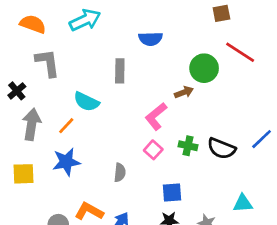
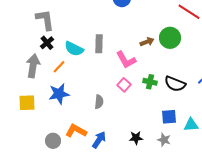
green circle: (204, 68) -> (170, 38), moved
gray rectangle: (120, 71) -> (99, 44), moved
black cross: (17, 91) -> (47, 43), moved
pink L-shape: (156, 116) -> (126, 60), turned -80
blue square: (172, 193) -> (169, 117), moved

